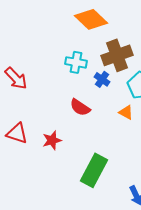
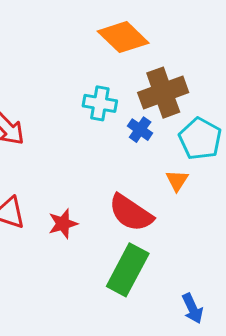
red semicircle: (80, 107) -> (131, 213), moved, size x1.4
orange triangle: (126, 112) -> (177, 180), turned 35

